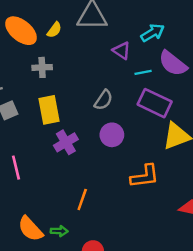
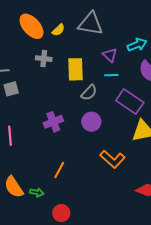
cyan line: (143, 72) -> (111, 75), moved
yellow rectangle: (49, 110) -> (76, 69), moved
orange L-shape: (145, 176) -> (113, 159), turned 40

